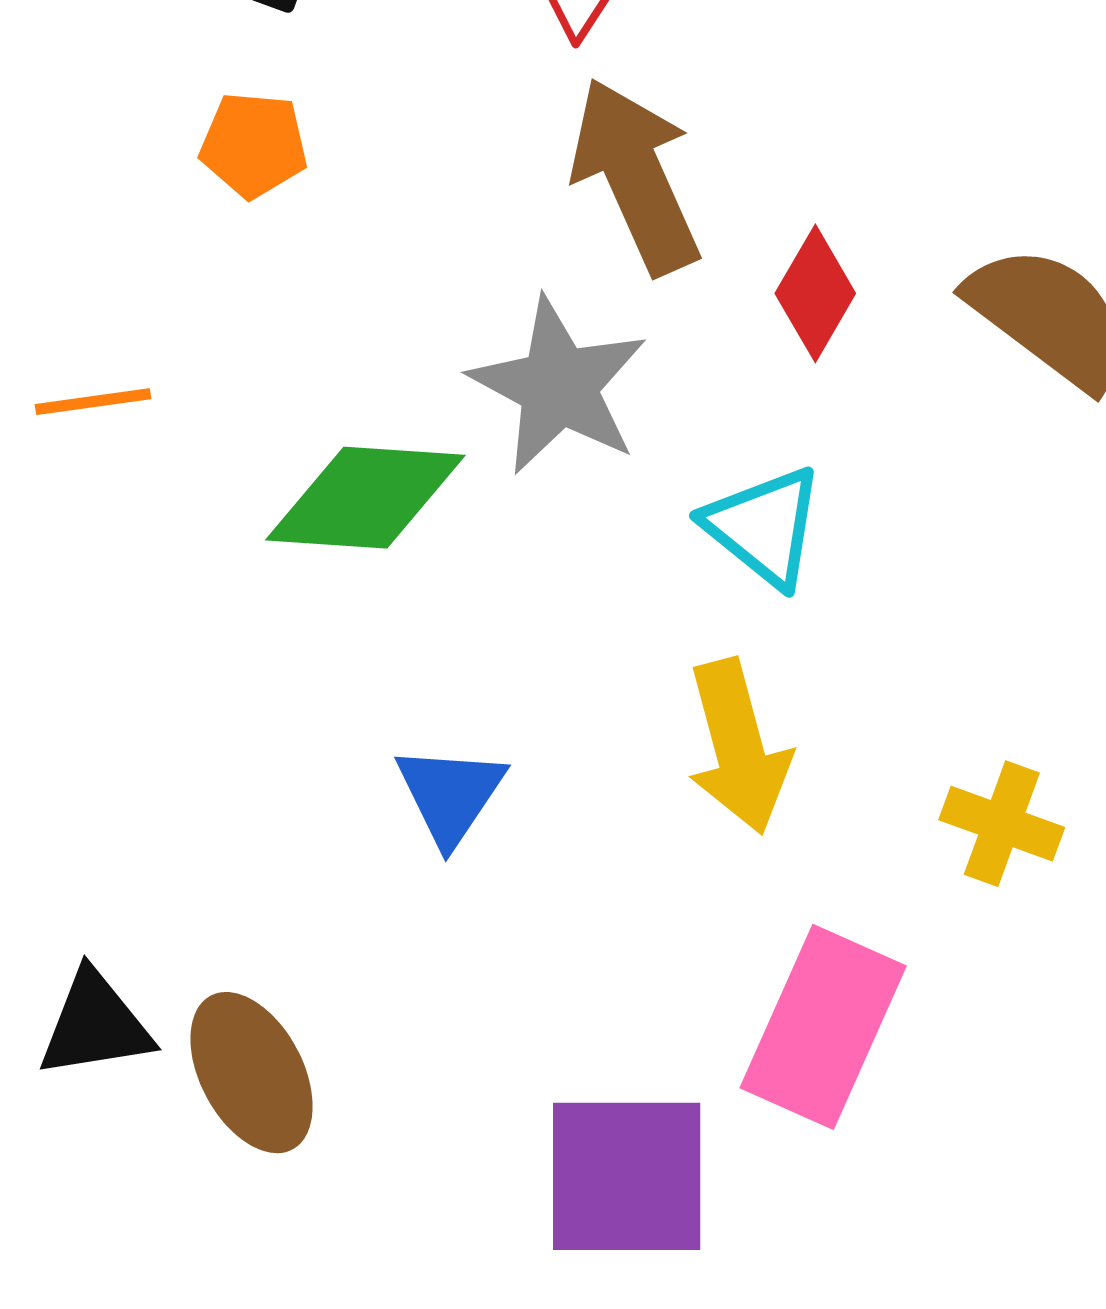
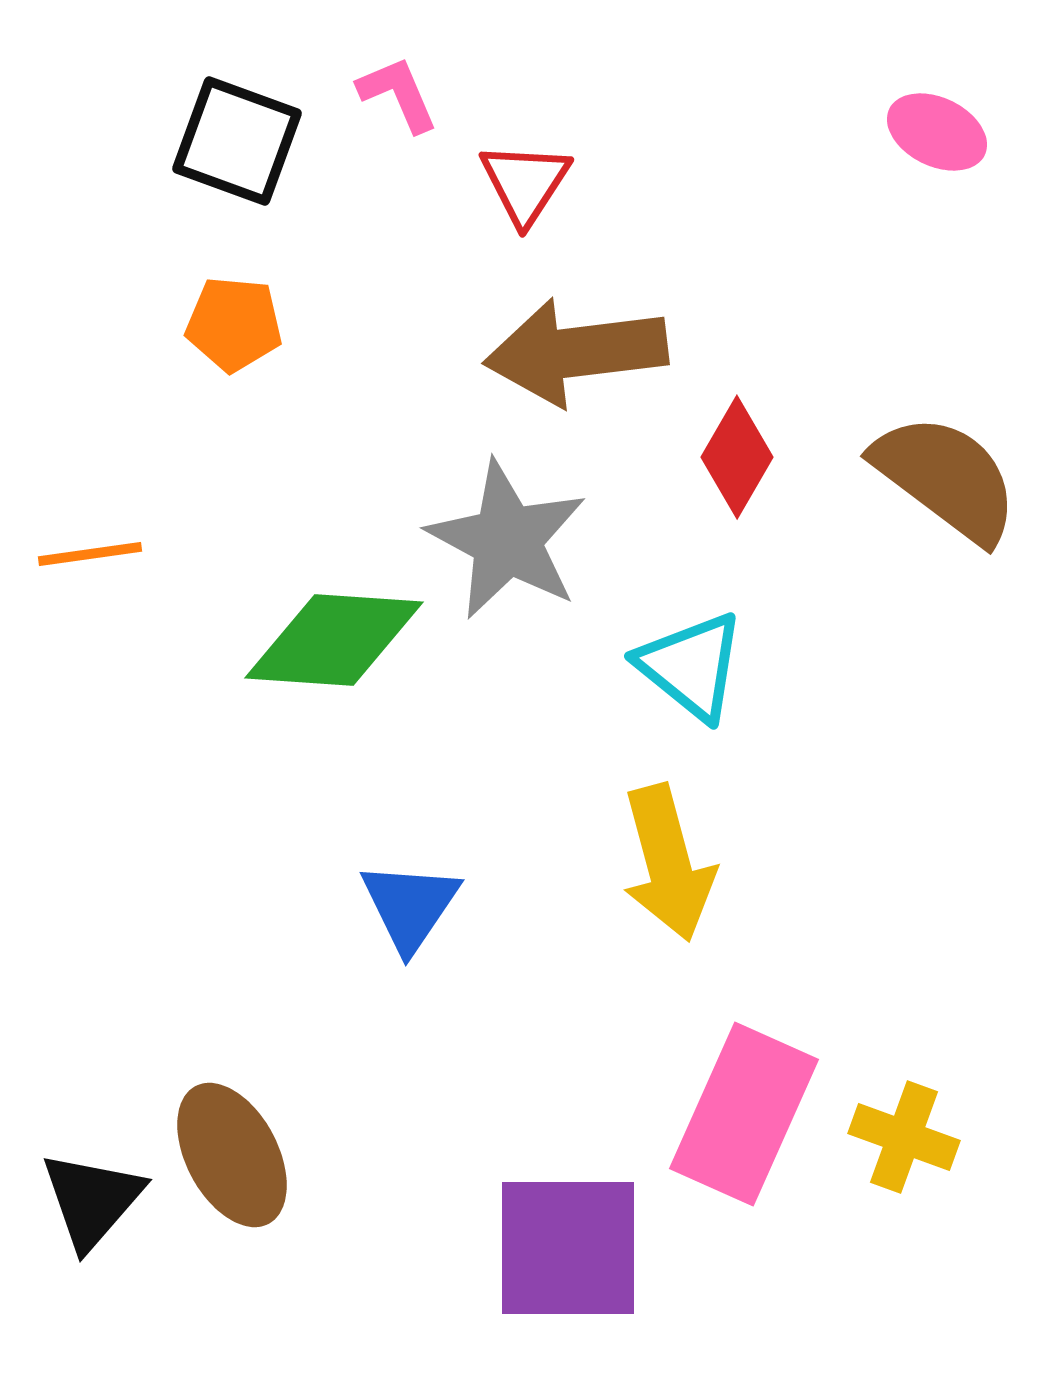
brown arrow: (636, 176) -> (576, 352), turned -73
yellow cross: (1002, 824) -> (904, 1137), moved
black triangle: (95, 1025) -> (92, 1200), moved, turned -40

